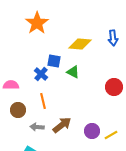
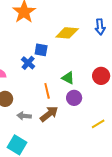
green triangle: (73, 72) -> (68, 78), moved
orange line: (43, 101) -> (47, 91), moved
purple circle: (92, 131) -> (74, 98), moved

